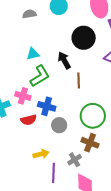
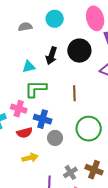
black arrow: (64, 60) -> (51, 56), moved, turned -132
green L-shape: (40, 76) -> (36, 89), turned -150
brown cross: (90, 143) -> (94, 170), moved
yellow arrow: (41, 154) -> (30, 158), moved

